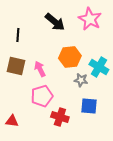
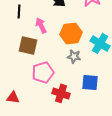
brown square: (16, 66) -> (28, 45), moved
pink arrow: (40, 69) -> (41, 25), moved
gray star: (81, 80) -> (74, 56), moved

